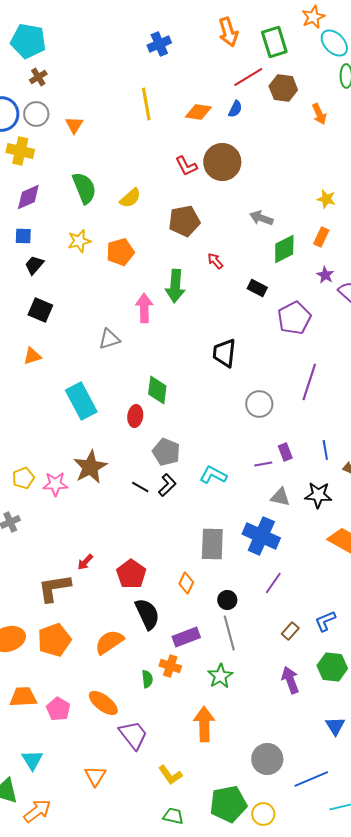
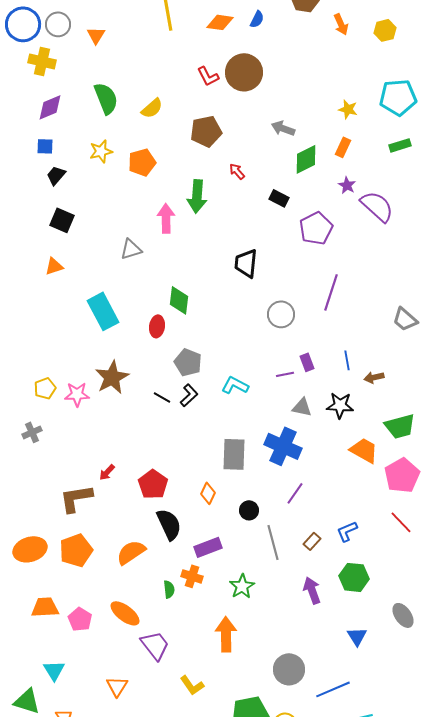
gray line: (229, 633) -> (273, 542), moved

